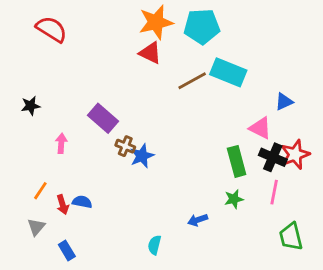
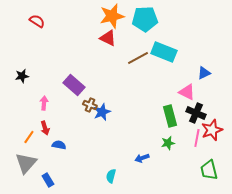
red semicircle: (51, 29) -> (37, 21), size x0.7
red star: (295, 154) -> (212, 130), moved
red arrow: (63, 205) -> (45, 128), moved
gray triangle: (36, 227) -> (26, 163), size x1.6

